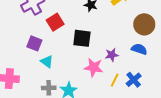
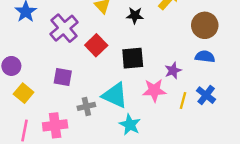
purple square: (34, 43) -> (63, 77), moved
cyan triangle: (47, 62) -> (115, 95), moved, size x1.6
gray cross: (49, 88) -> (86, 106), moved

